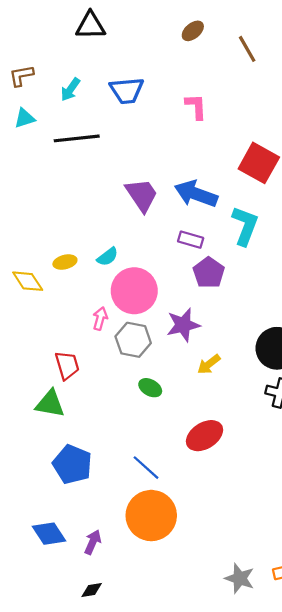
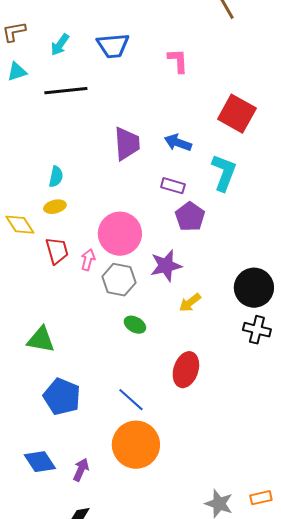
blue arrow: (196, 194) -> (178, 143), size x0.7
purple trapezoid: (142, 195) -> (127, 144), turned 30
cyan semicircle: (108, 257) -> (56, 177), moved, turned -40
red trapezoid: (67, 365) -> (57, 251), moved
red ellipse: (205, 436) -> (186, 370), turned -40

